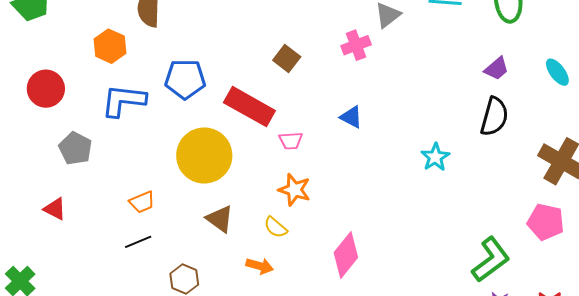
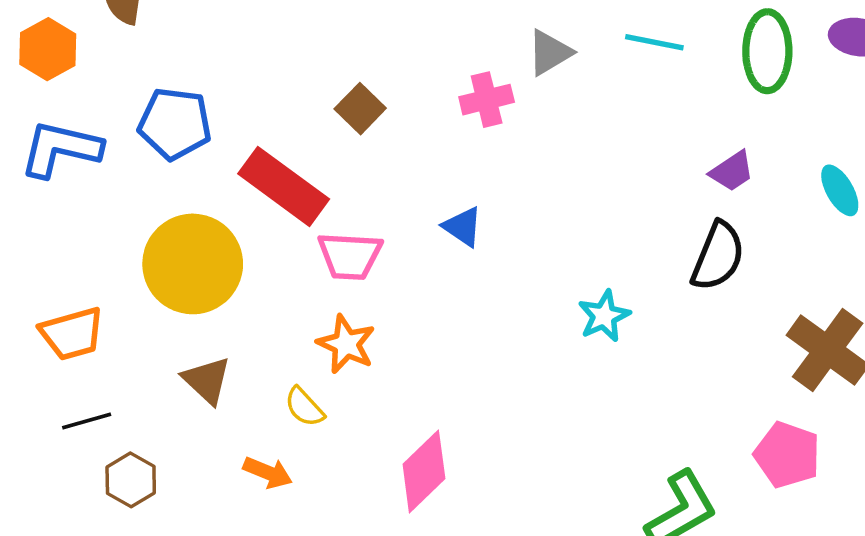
pink trapezoid: (291, 141) -> (350, 256), size x1.5
orange trapezoid: (142, 202) -> (72, 334), size x1.4
black line: (138, 242) -> (87, 421), moved

